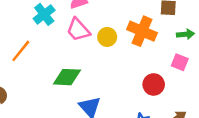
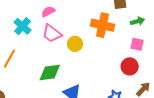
yellow circle: (107, 37) -> (75, 44), moved
red circle: (154, 84) -> (130, 66), moved

